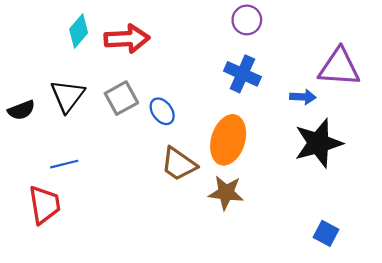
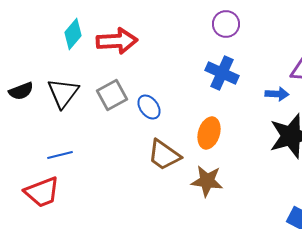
black semicircle: (21, 110) -> (21, 91), moved
orange ellipse: (228, 140) -> (209, 133), size x0.7
red trapezoid: (44, 205) -> (42, 192), turned 78

